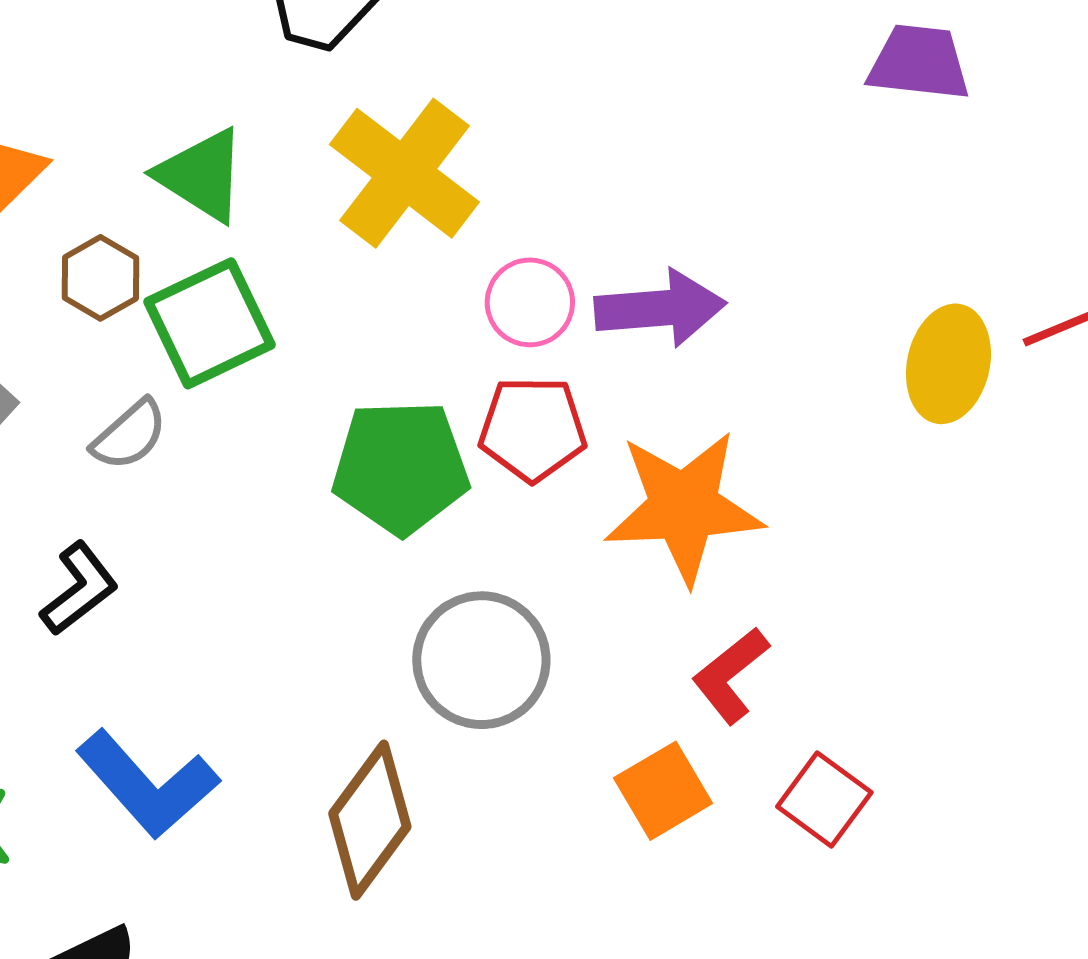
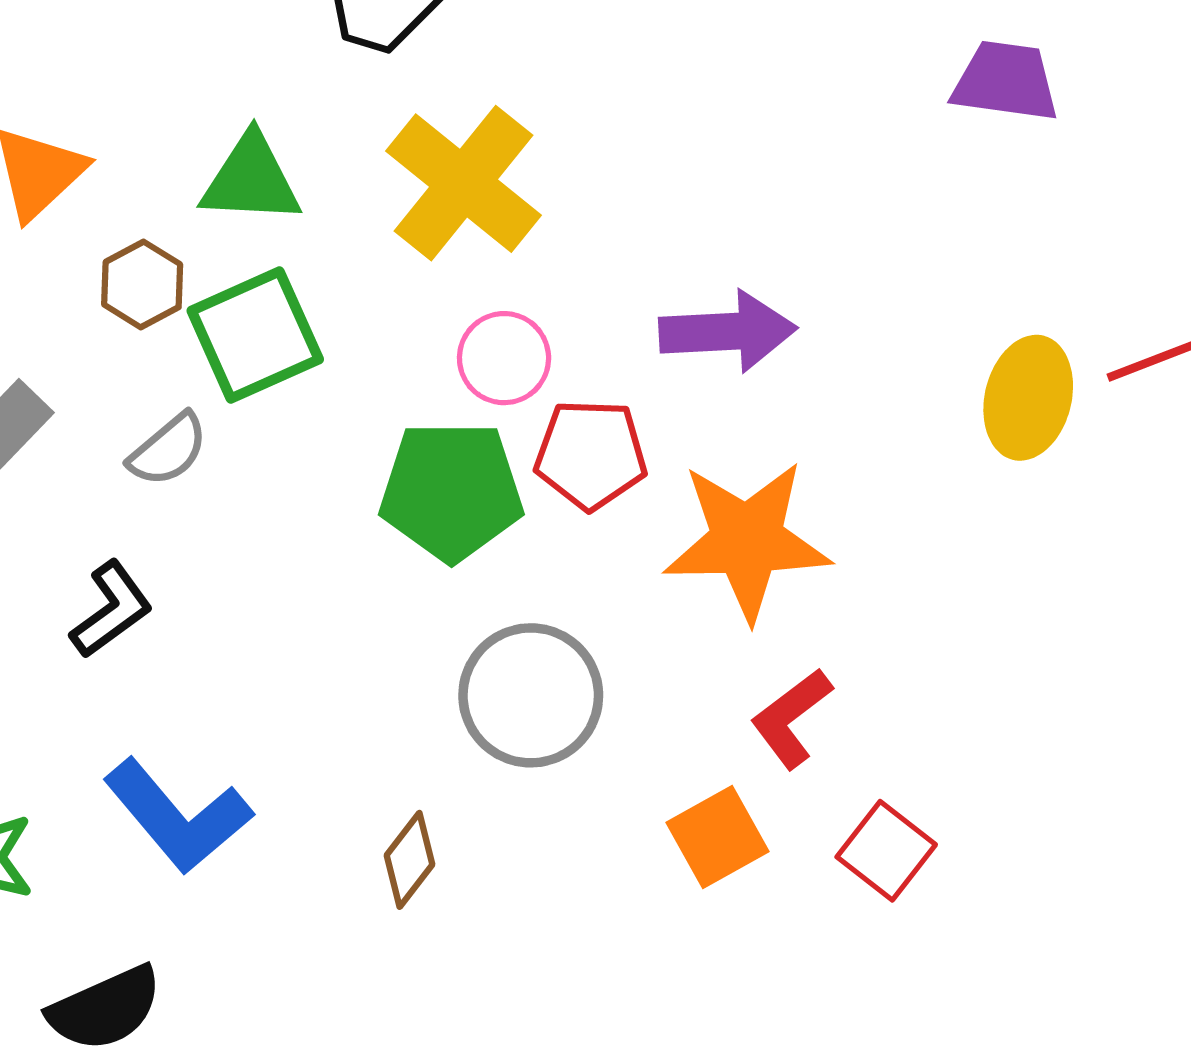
green triangle: (202, 175) -> (251, 179), turned -31
pink circle: (530, 302) -> (504, 358), moved
brown diamond: (370, 820) -> (410, 860), size x0.6

